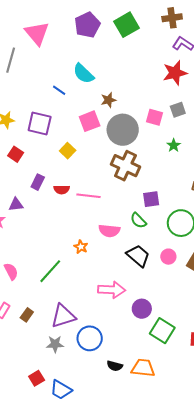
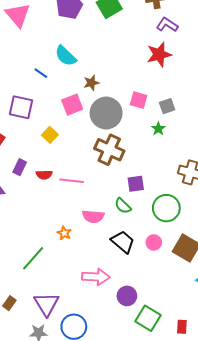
gray square: (178, 110) -> (167, 106), moved
purple triangle: (63, 316) -> (47, 304), turned -44

